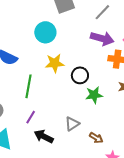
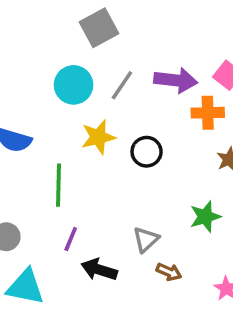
gray line: (102, 12) -> (122, 85), moved
green star: (94, 95) -> (205, 217), moved
brown arrow: (96, 138) -> (169, 272), moved

